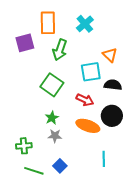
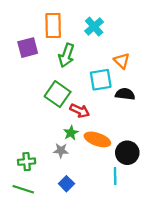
red arrow: (85, 100) -> (80, 111), moved
black circle: (112, 116) -> (127, 153), moved
green star: (52, 118) -> (71, 133), moved
green line: (34, 171) -> (23, 189), moved

